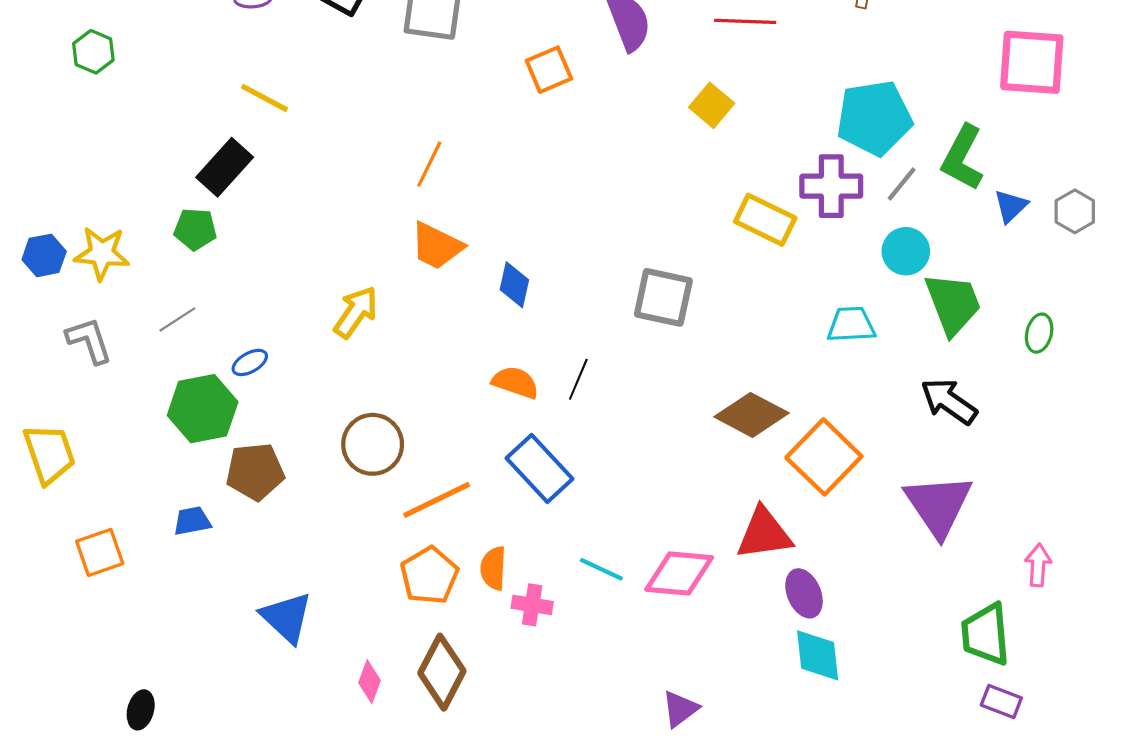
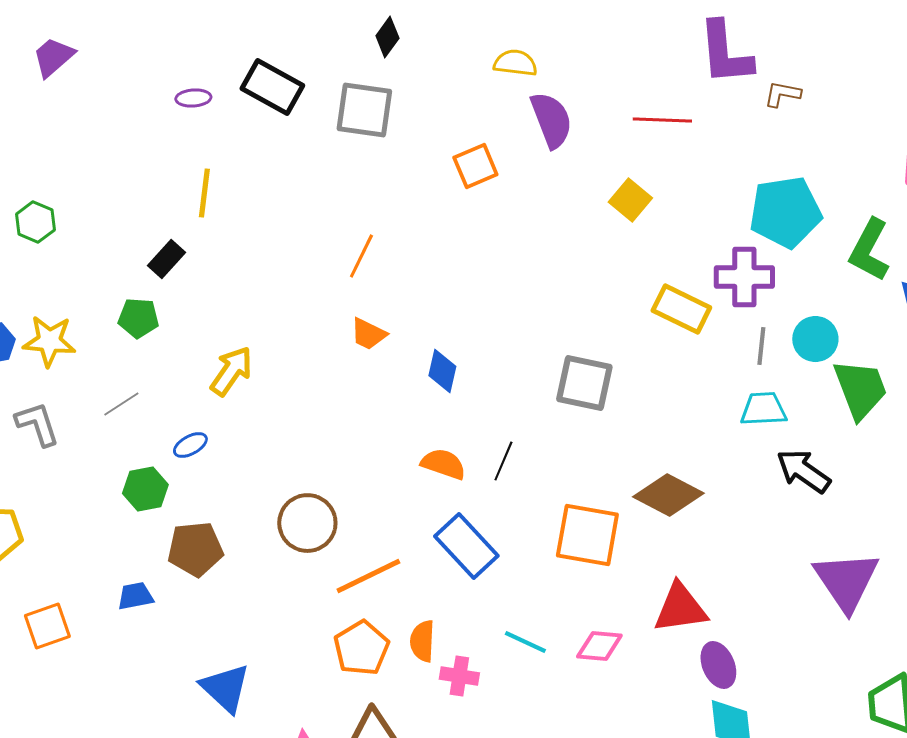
green hexagon: (93, 52) -> (35, 222), moved
yellow line: (265, 98) -> (204, 193), turned 69
black rectangle: (225, 167) -> (166, 259), size x0.7
gray line: (902, 184) -> (761, 346), moved, turned -33
orange trapezoid: (437, 246) -> (368, 334), size x0.7
yellow arrow: (356, 312) -> (231, 371), moved
black arrow: (949, 401) -> (803, 471), moved
green hexagon: (203, 409) -> (145, 489), size x0.7
orange square: (824, 457) -> (587, 535), moved, turned -34
pink diamond: (679, 573) -> (599, 646), size x0.7

